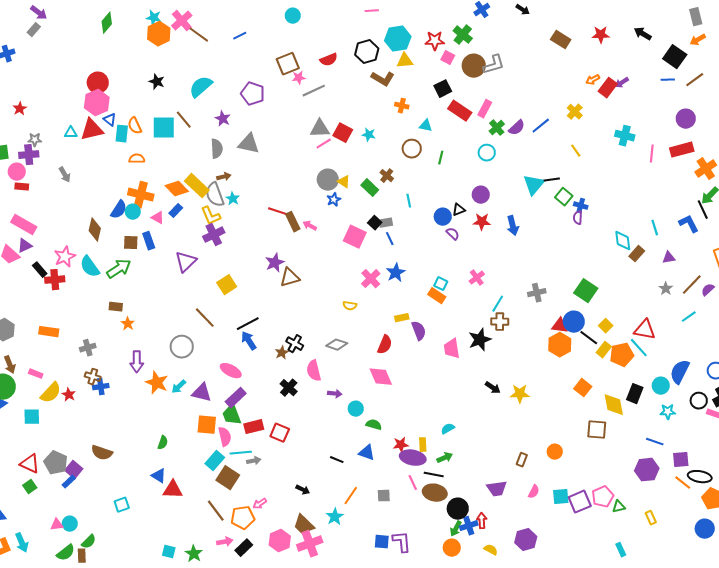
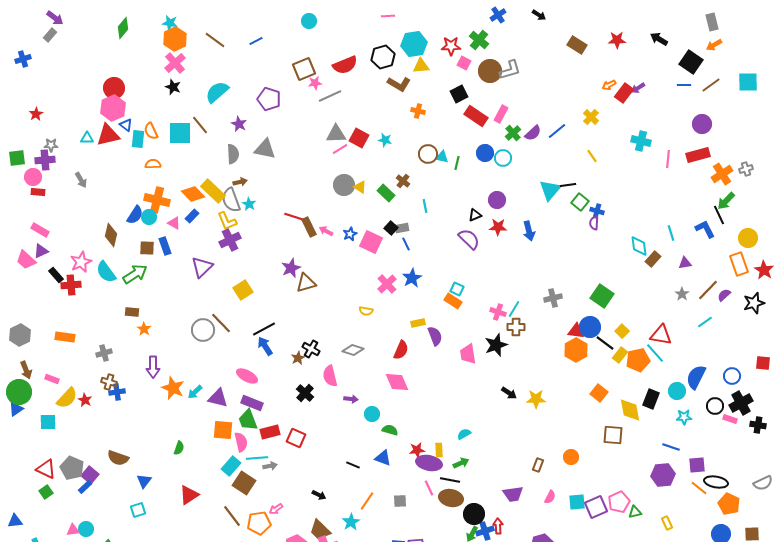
pink cross: (182, 21) -> (175, 63), moved
red semicircle: (329, 60) -> (345, 65), size x1.4
cyan triangle: (426, 126) -> (442, 157), moved
blue star: (334, 200) -> (350, 234), moved
blue circle: (443, 217) -> (485, 153), moved
pink rectangle: (24, 225) -> (40, 230), size x0.7
purple semicircle: (453, 234) -> (469, 239), size x1.6
pink cross: (477, 278) -> (498, 312), moved, turned -35
gray circle: (182, 347) -> (203, 330), moved
purple rectangle: (236, 398) -> (252, 403), turned 65
blue triangle: (159, 476) -> (144, 481), moved, turned 35
red triangle: (173, 490) -> (189, 495), turned -35

